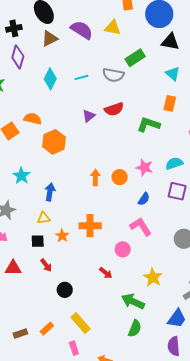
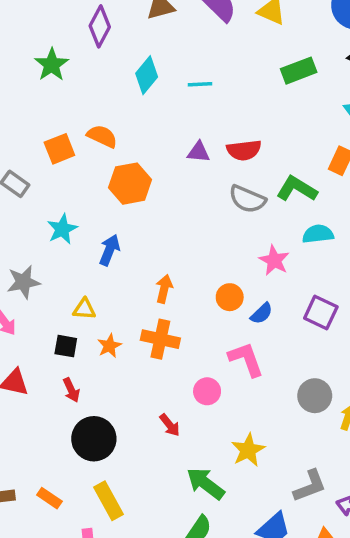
gray semicircle: (113, 75) -> (247, 199), moved
purple triangle: (89, 116) -> (199, 152), turned 32
cyan semicircle: (174, 163) -> (318, 234), moved
orange arrow: (95, 177) -> (164, 289), moved
orange circle: (120, 177) -> (230, 297), moved
blue arrow: (50, 192) -> (109, 250), moved
black circle: (65, 290) -> (94, 439), size x1.6
orange rectangle: (47, 329) -> (49, 498), turned 64

